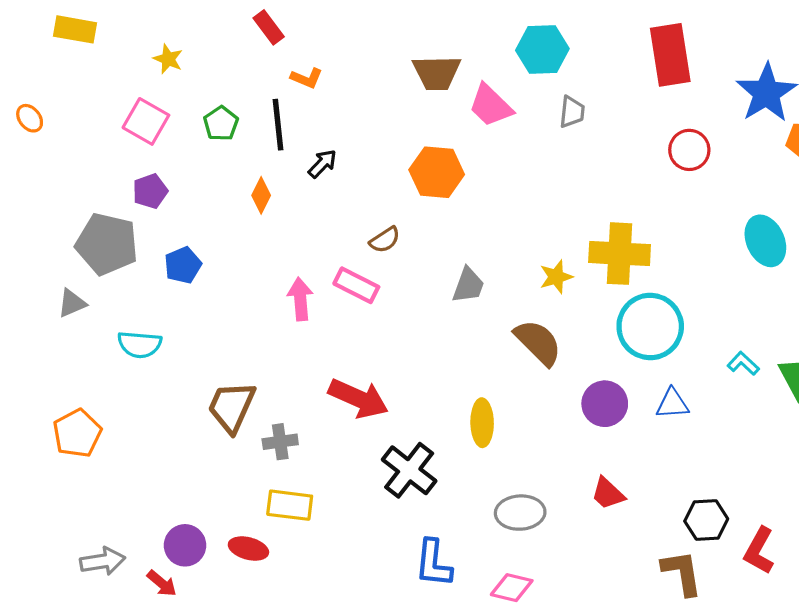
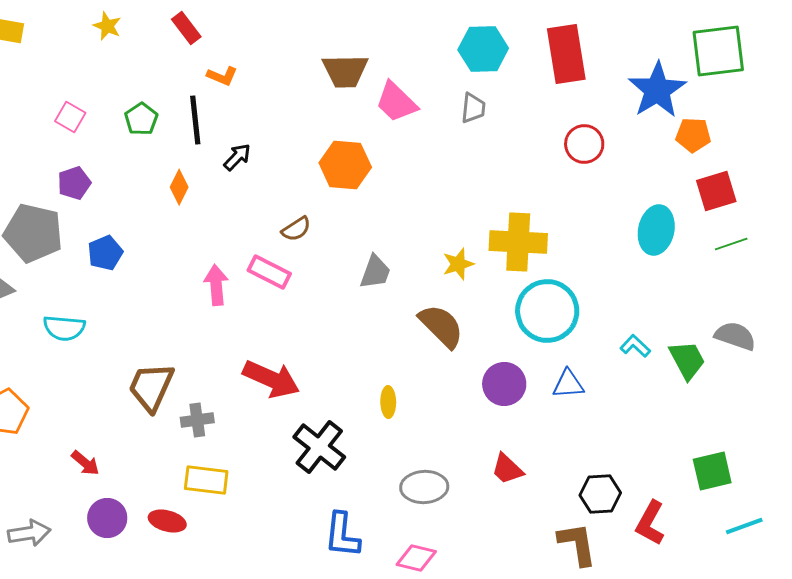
cyan hexagon: (542, 50) -> (483, 49), moved
yellow star: (168, 59) -> (107, 26), moved
pink square: (146, 121) -> (70, 117), size x0.7
cyan ellipse: (765, 241) -> (656, 230), turned 36
yellow ellipse: (482, 423) -> (388, 402), size x0.7
red arrow: (162, 583) -> (85, 463), moved

